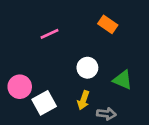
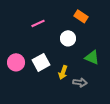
white circle: (87, 68) -> (68, 38), moved
white square: (44, 103) -> (41, 62), moved

